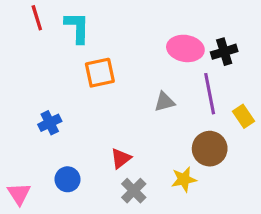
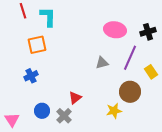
black cross: (224, 52) -> (148, 32), moved
orange square: (100, 73) -> (37, 45), moved
purple line: (210, 94) -> (130, 58), turned 35
gray cross: (134, 191) -> (64, 116), moved

